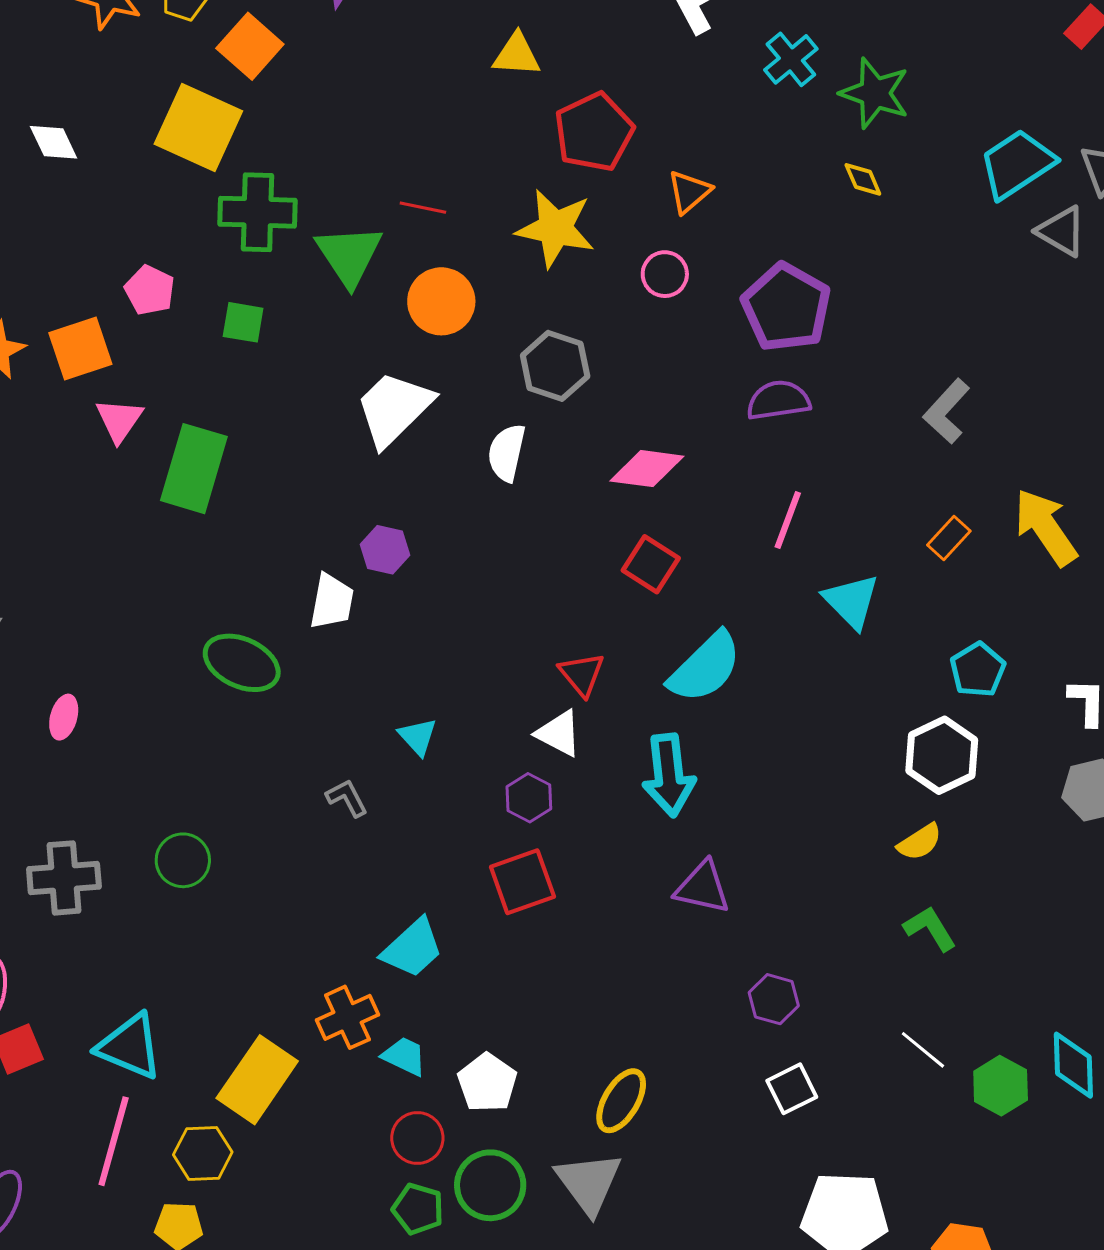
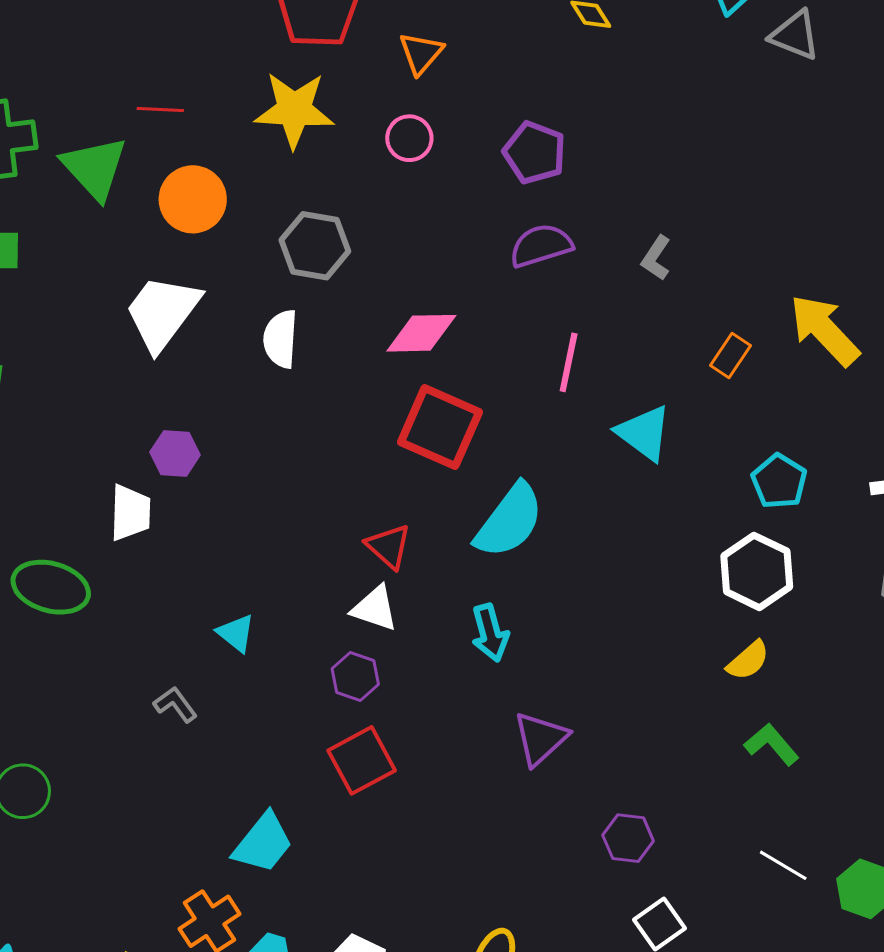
purple pentagon: (786, 307) -> (534, 153), size x0.7
gray L-shape: (947, 411) -> (656, 258), moved, size x0.7
red square: (651, 564) -> (440, 427), size x1.5
cyan arrow: (669, 775) -> (490, 633), size x0.7
purple triangle: (703, 887) -> (541, 739), turned -46

